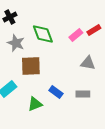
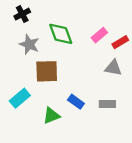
red rectangle: (94, 30) -> (120, 42), moved

